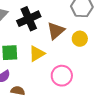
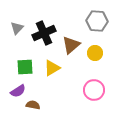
pink circle: (62, 76) -> (94, 90), moved

